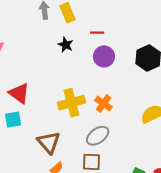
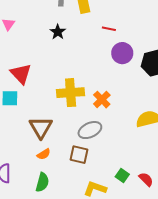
black star: (66, 45) -> (58, 32), moved
purple circle: (104, 56) -> (122, 53), moved

